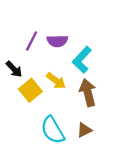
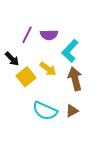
cyan semicircle: (53, 130) -> (45, 111), turned -35

